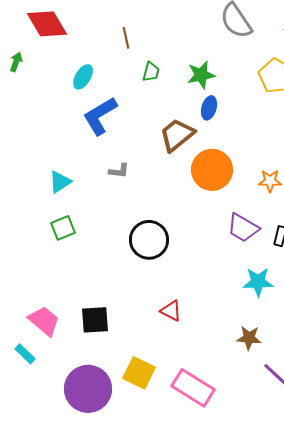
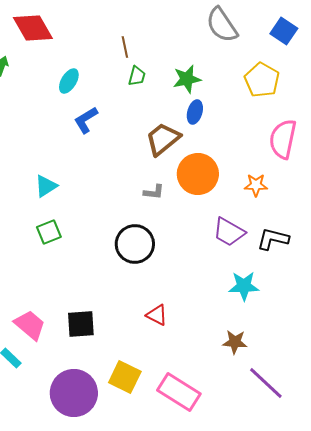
brown line: (126, 38) -> (125, 47), moved
blue L-shape: (100, 116) -> (86, 120), size x0.7
gray L-shape: (119, 171) -> (154, 192), moved

